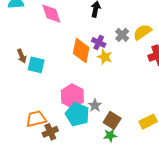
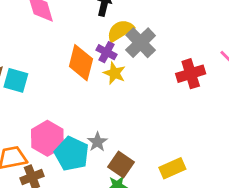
yellow semicircle: (142, 32) -> (120, 31), moved
gray cross: (122, 35) -> (141, 43), size x1.5
pink hexagon: (72, 96) -> (47, 138), moved

